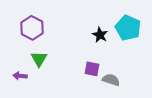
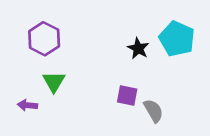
gray semicircle: (111, 80) -> (153, 111), turned 42

